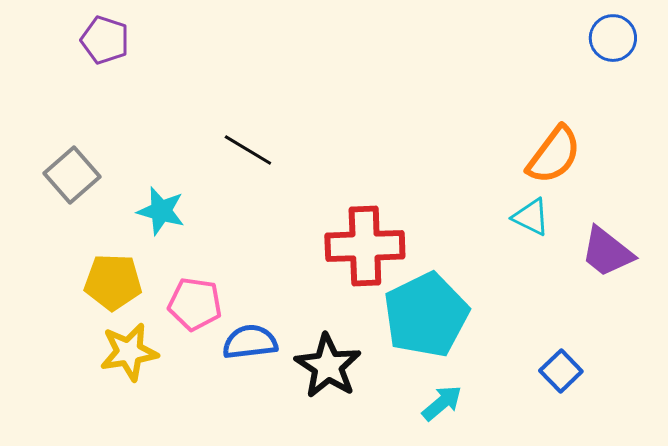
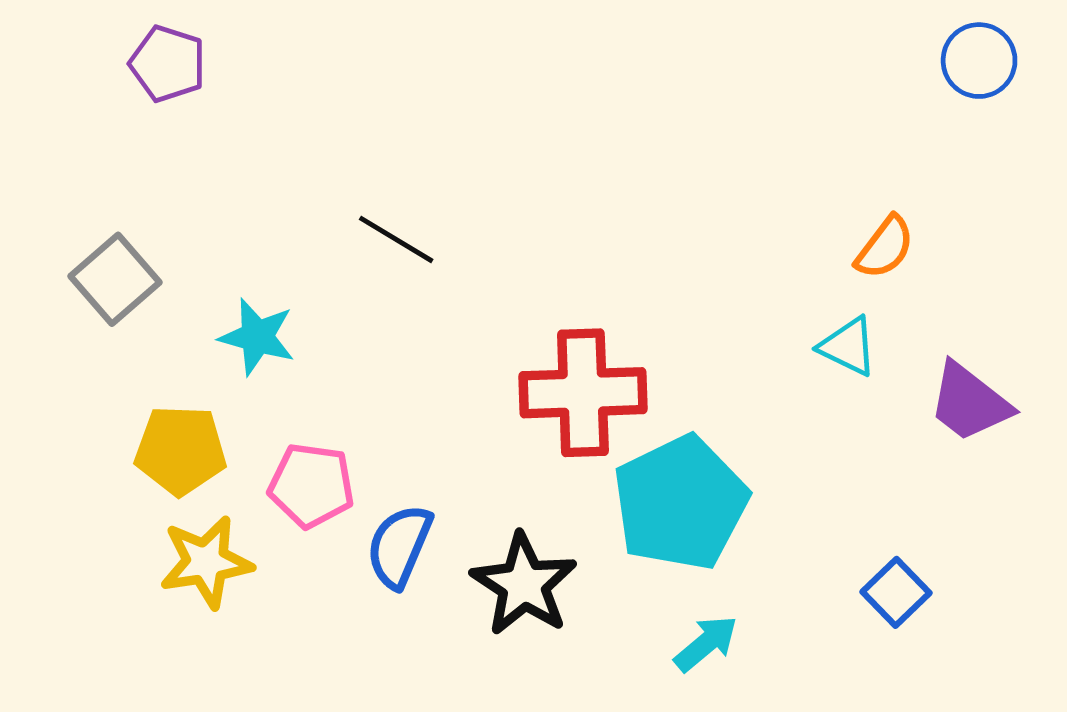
orange semicircle: (554, 155) -> (885, 247), size x0.7
blue semicircle: (250, 342) -> (399, 546), turned -60

